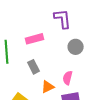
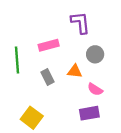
pink semicircle: (68, 78) -> (95, 89), moved, turned -72
orange triangle: (48, 87) -> (75, 71), moved, turned 32

